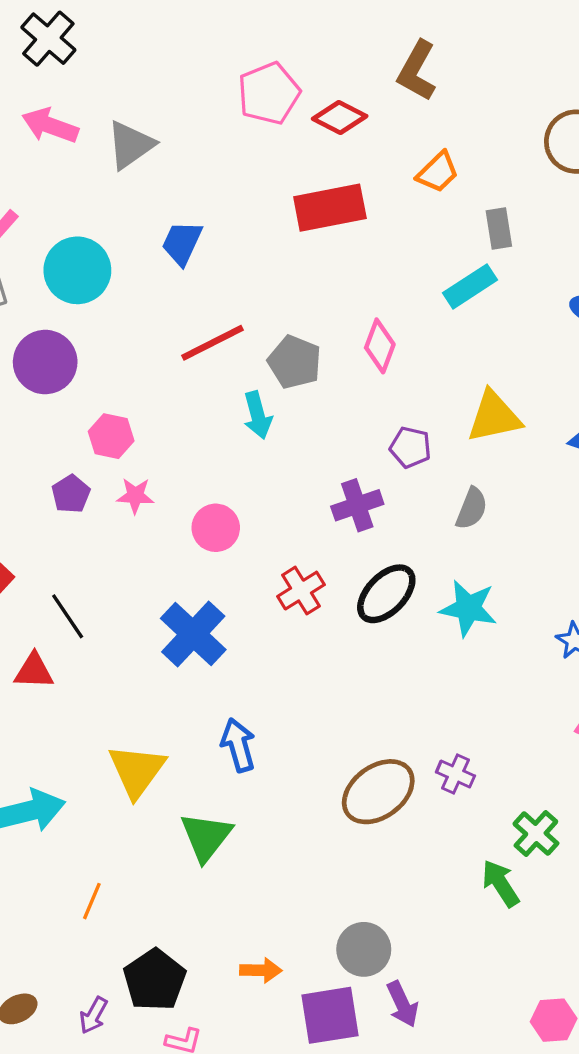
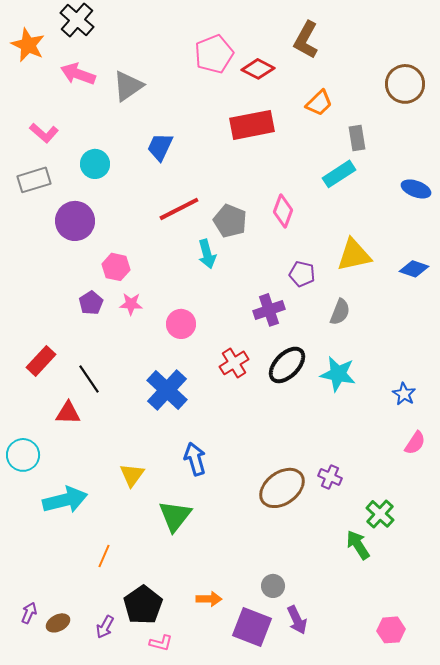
cyan circle: (77, 270) -> (95, 164), size x0.7
yellow triangle: (137, 771) -> (132, 475), size x0.7
gray circle: (364, 949) -> (273, 586), size x0.7
purple square: (330, 1015) -> (252, 627), turned 30

